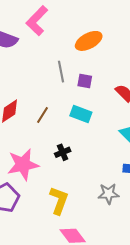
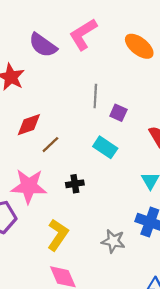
orange ellipse: (89, 41) -> (139, 46), moved, turned 52
brown line: (43, 115) -> (50, 145), moved

